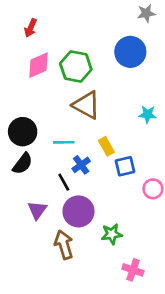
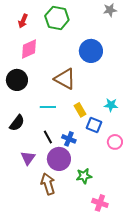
blue circle: (130, 52) -> (91, 51), moved
green hexagon: (76, 66) -> (57, 18), moved
cyan star: (148, 114) -> (111, 105), moved
black circle: (23, 132) -> (17, 80), moved
blue cross: (81, 165) -> (69, 139), moved, turned -32
blue square: (125, 166) -> (94, 125), turned 35

